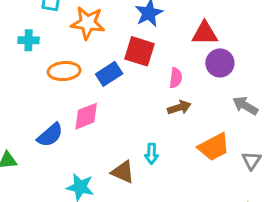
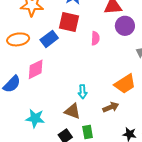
brown arrow: (179, 108) -> (111, 107), moved
brown triangle: (123, 172) -> (73, 111), moved

